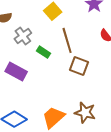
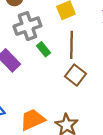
gray cross: (23, 36) -> (27, 26), size x1.4

